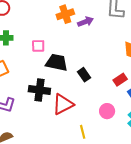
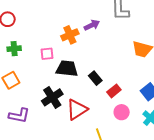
orange cross: (65, 14) -> (70, 35), moved
red rectangle: (120, 80) -> (114, 91), moved
black cross: (39, 90) -> (52, 97), turned -35

